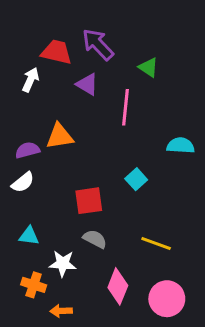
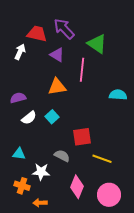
green triangle: (148, 67) -> (97, 44), size x1.5
orange triangle: (60, 136) -> (57, 87), moved
cyan square: (136, 179) -> (52, 117), moved
white semicircle: (23, 182) -> (29, 118), moved
red square: (89, 201) -> (82, 137), moved

